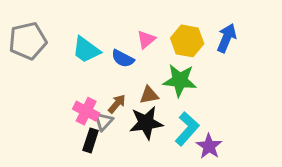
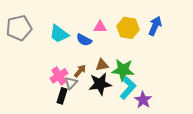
pink triangle: (146, 39) -> (100, 27), turned 40
green star: (180, 80) -> (123, 70), moved
pink cross: (86, 111) -> (59, 76), turned 30

